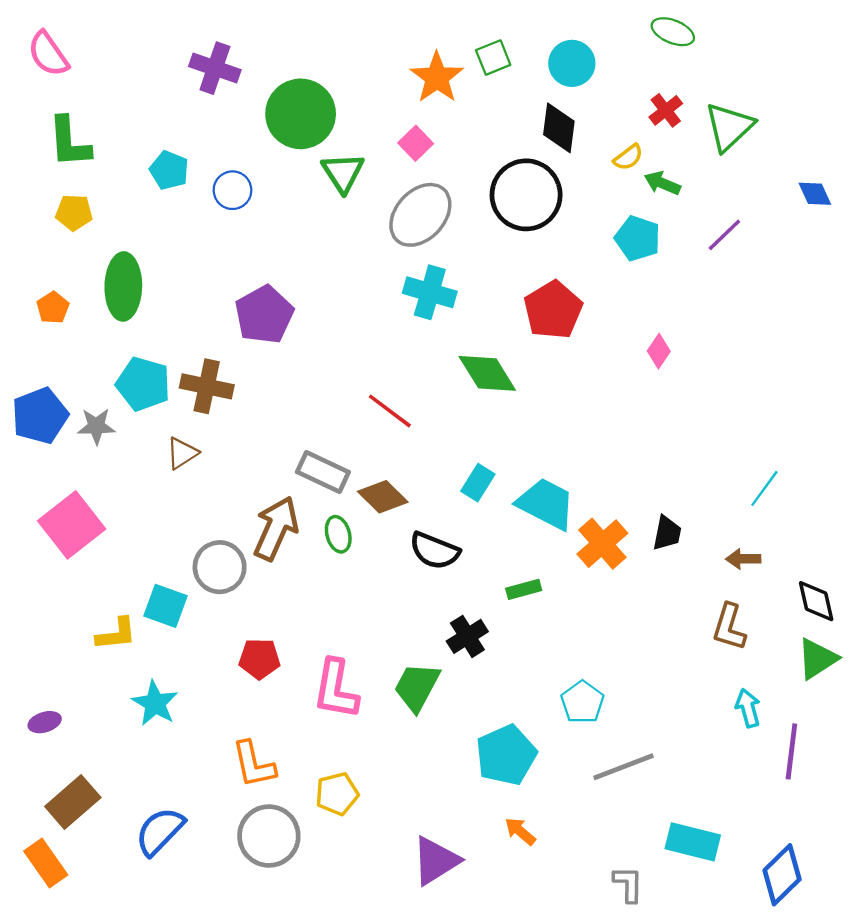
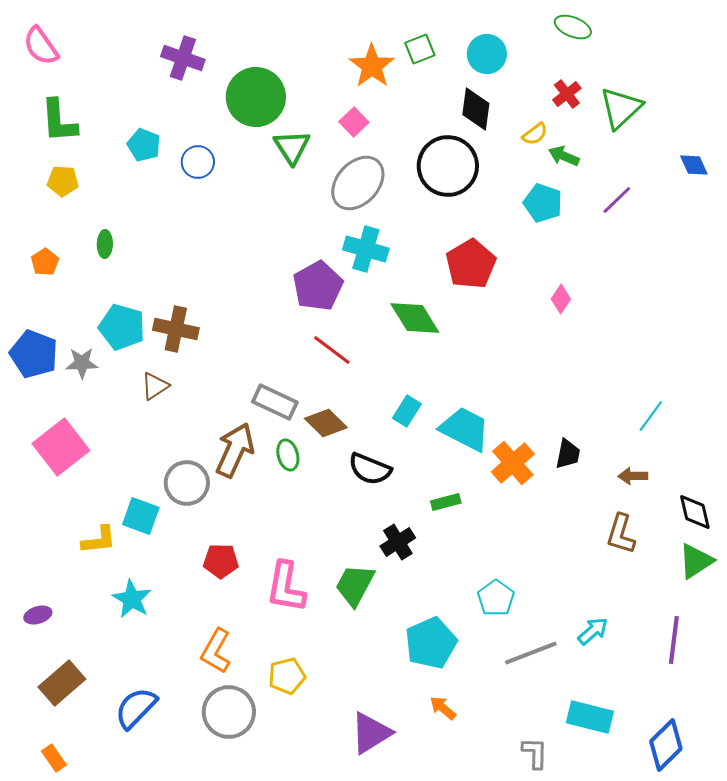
green ellipse: (123, 286) -> (105, 244), size x0.5
purple pentagon: (264, 315) -> (318, 286), moved
blue pentagon: (40, 416) -> (34, 354), turned -30
cyan arrow: (748, 708) -> (593, 631), moved, turned 64
orange L-shape: (254, 764) -> (216, 651), turned 42
orange rectangle: (46, 863) -> (54, 758), moved, size x0.7

